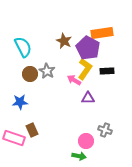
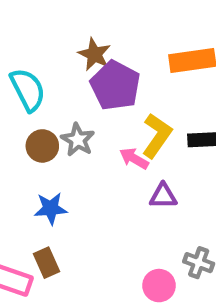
brown star: (64, 41) -> (94, 54), moved
purple pentagon: (88, 48) -> (115, 86), moved
blue star: (20, 102) -> (51, 208), moved

